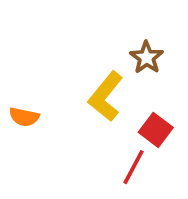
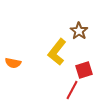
red square: (156, 130) -> (84, 70), turned 36

